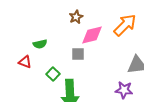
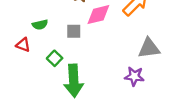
gray square: (78, 54) -> (74, 31), moved

